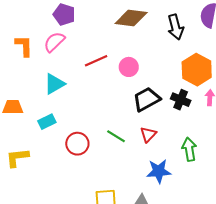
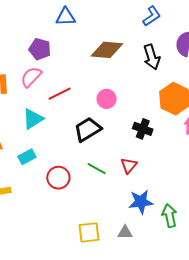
red line: (96, 61) -> (60, 94), moved
black trapezoid: (147, 99) -> (88, 129), moved
black cross: (181, 100) -> (143, 129), moved
green arrow: (189, 149) -> (169, 216), moved

